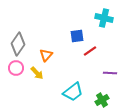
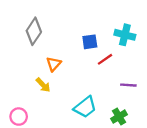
cyan cross: (104, 18) -> (125, 35), moved
gray diamond: (18, 44) -> (34, 31), moved
pink circle: (16, 68) -> (19, 117), moved

